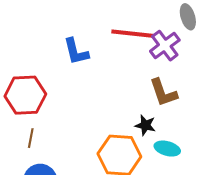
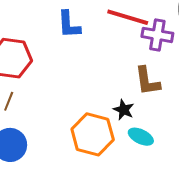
purple cross: (165, 46) -> (157, 35), turned 36

